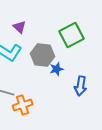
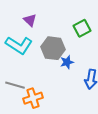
green square: (72, 35) -> (82, 28), size x0.7

